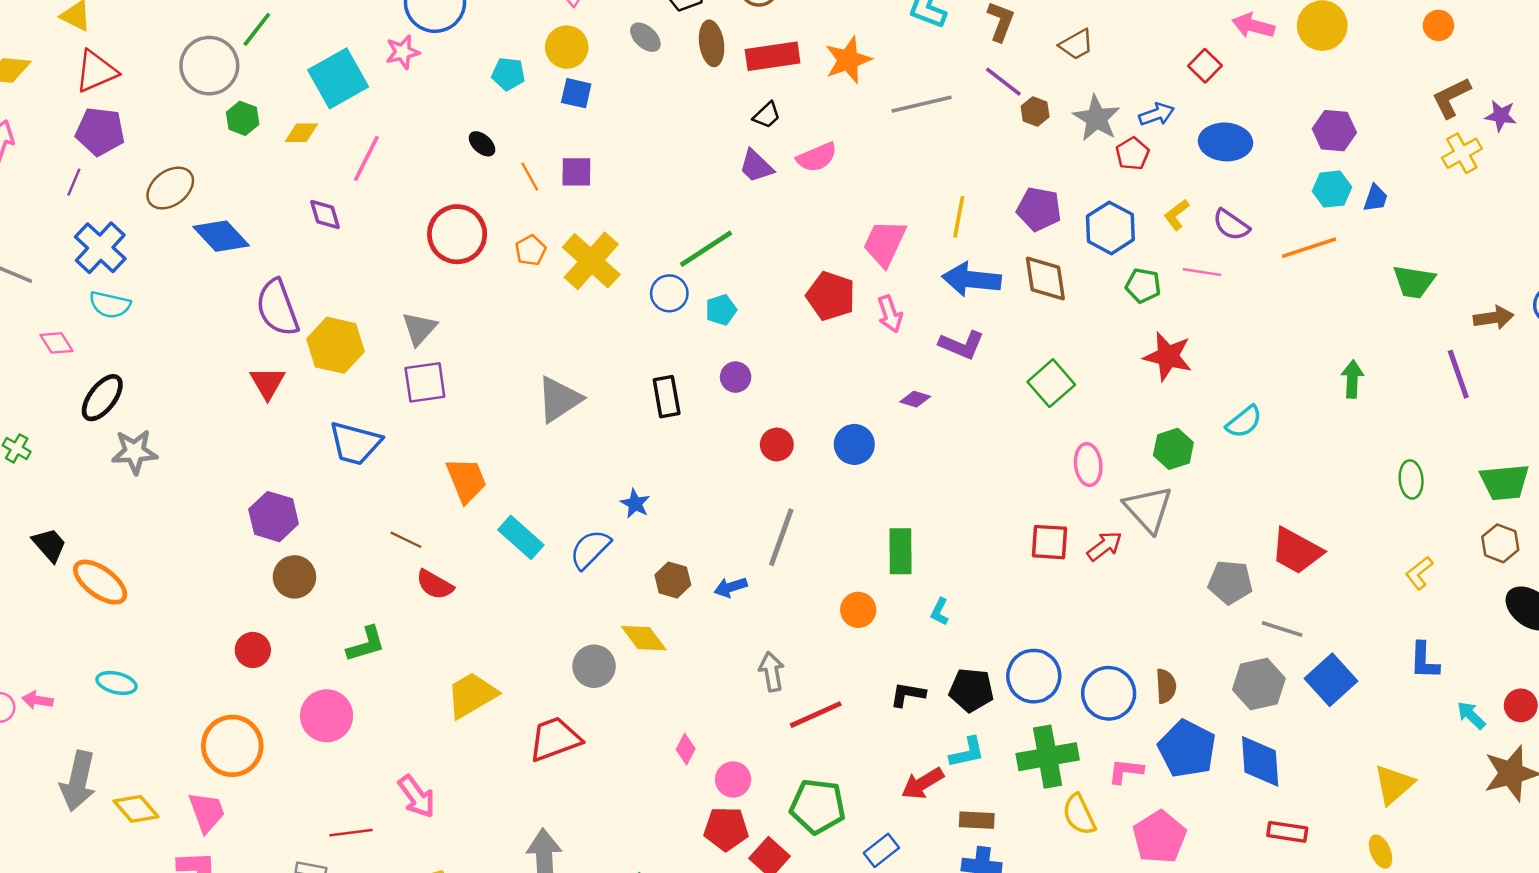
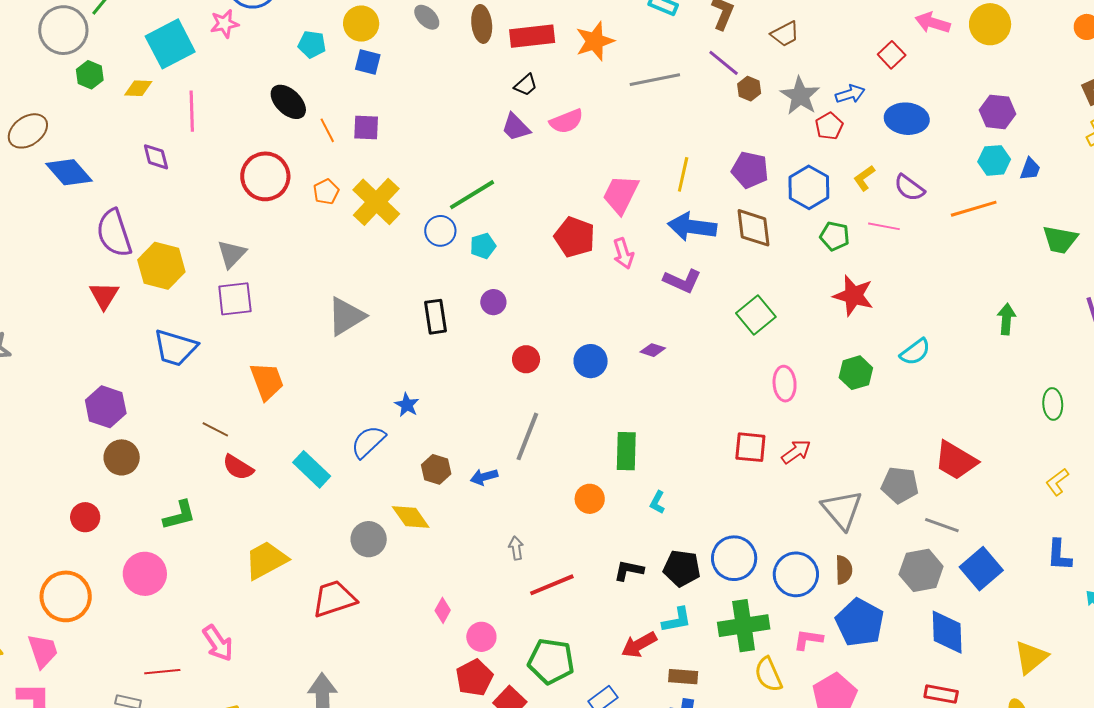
black ellipse: (482, 144) -> (288, 102), size x1.6
pink line: (366, 158) -> (192, 111), turned -30
purple diamond: (915, 399) -> (653, 350), moved
gray triangle: (1148, 509) -> (842, 510), moved
cyan rectangle: (521, 537) -> (312, 469), moved
gray arrow: (772, 672) -> (516, 548), size x0.7
blue diamond: (1260, 761) -> (947, 632), moved
red pentagon: (726, 829) -> (474, 678), turned -30

